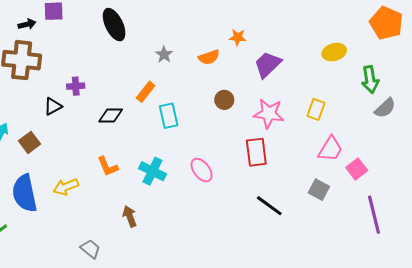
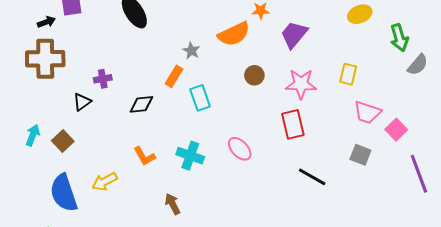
gray star: (164, 55) -> (191, 51), moved
orange semicircle: (209, 57) -> (234, 34), size x1.5
pink trapezoid: (330, 149) -> (367, 112), turned 84

